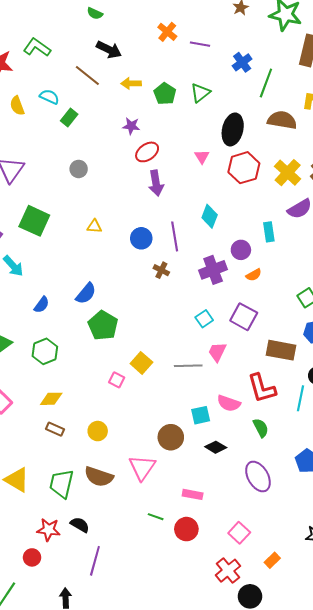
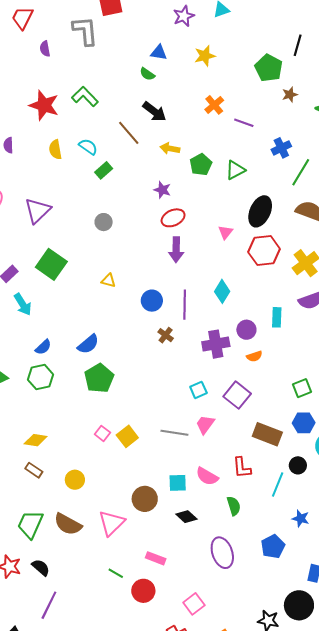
green hexagon: (45, 351) -> (41, 377), moved
yellow square: (141, 363) -> (127, 436), moved
red L-shape: (262, 388) -> (242, 468), size x0.7

